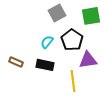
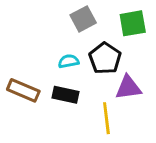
cyan semicircle: (47, 42) -> (69, 61), turned 40
brown rectangle: (16, 62) -> (23, 90), size x1.5

